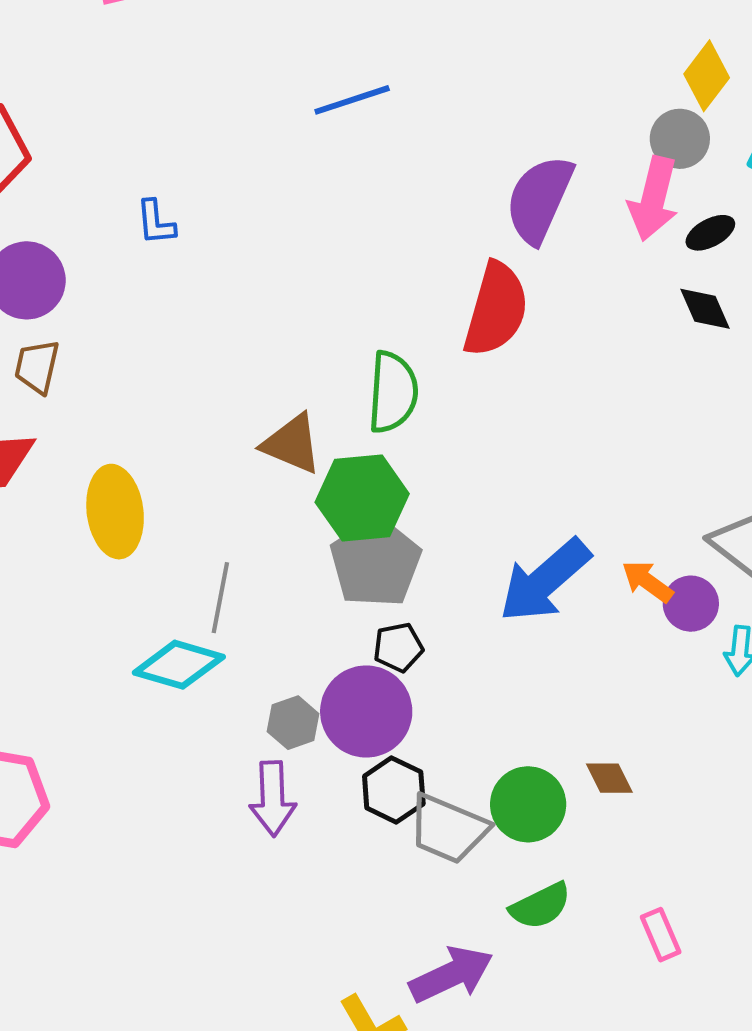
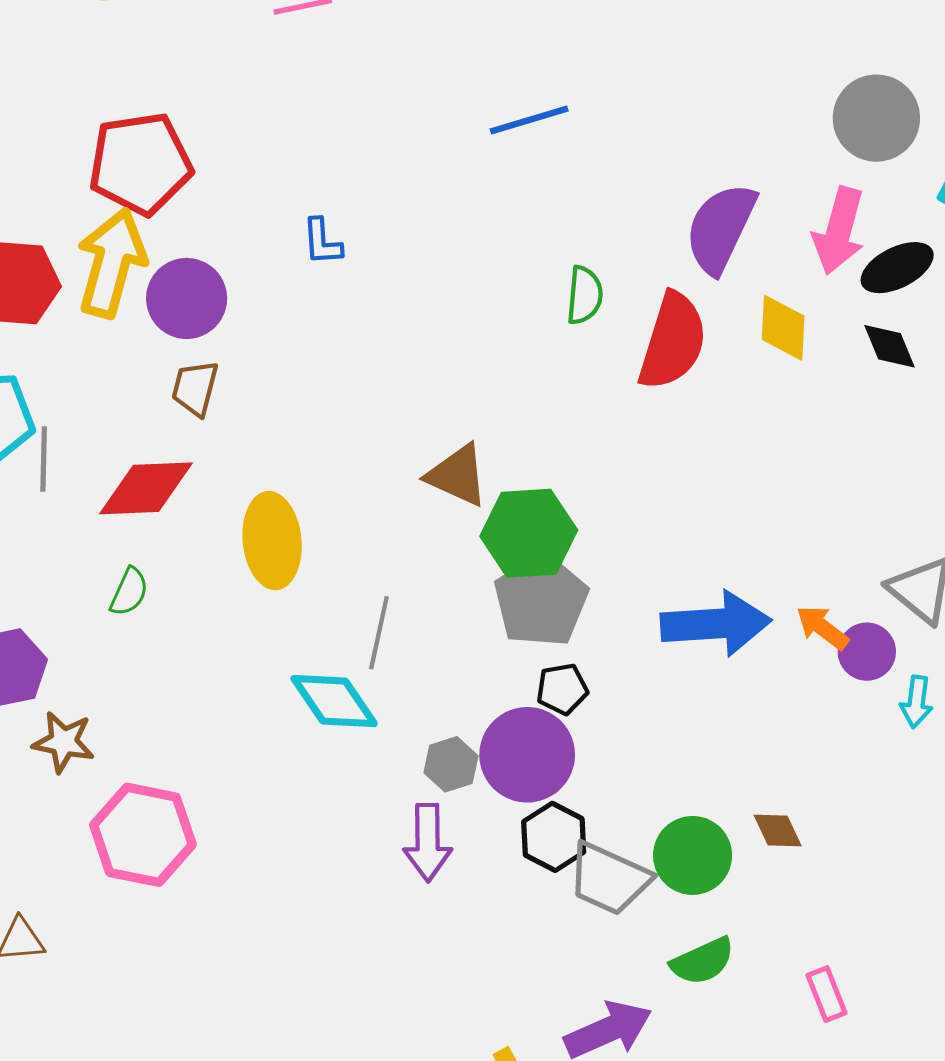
yellow diamond: (707, 76) -> (783, 328), moved, turned -36
gray circle: (680, 139) -> (876, 118), moved, size x1.4
black ellipse: (710, 233) -> (897, 268), size x1.4
green semicircle: (393, 392) -> (585, 295), moved, size x0.7
blue arrow: (545, 581) -> (716, 624), turned -144
cyan diamond: (179, 665) -> (334, 701), turned 38

